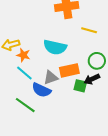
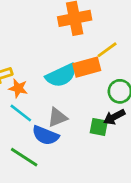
yellow line: (89, 30) -> (107, 50), turned -49
cyan semicircle: (55, 47) -> (61, 75), turned -35
orange rectangle: (69, 70) -> (87, 67), moved

